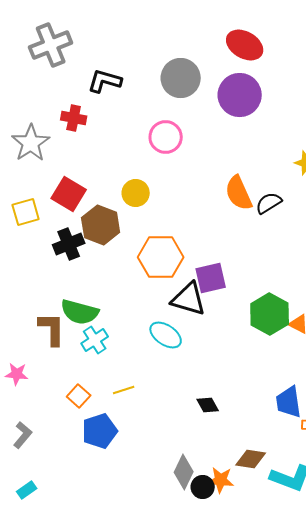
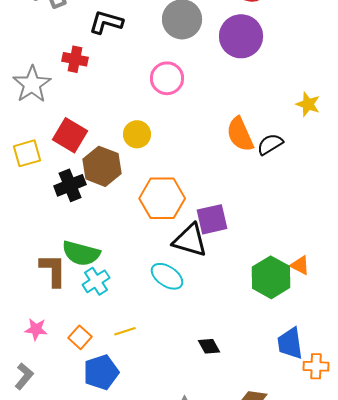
green hexagon: (270, 314) -> (271, 277), moved
pink star: (17, 374) -> (36, 329), moved

